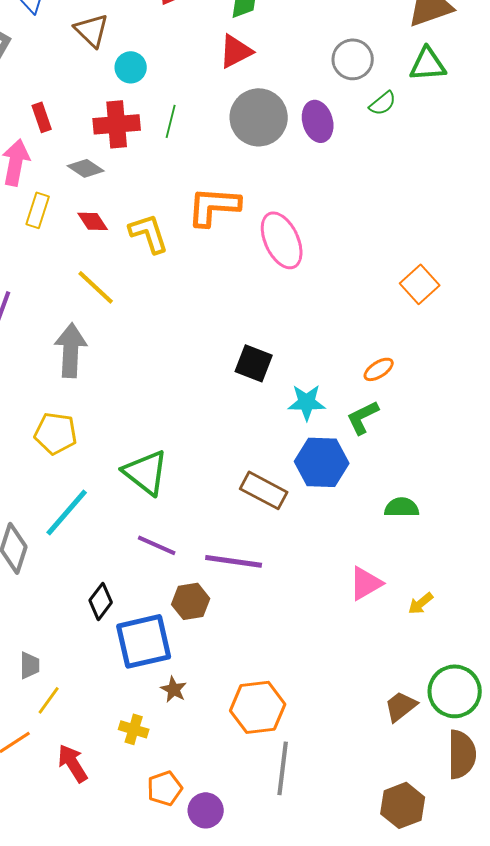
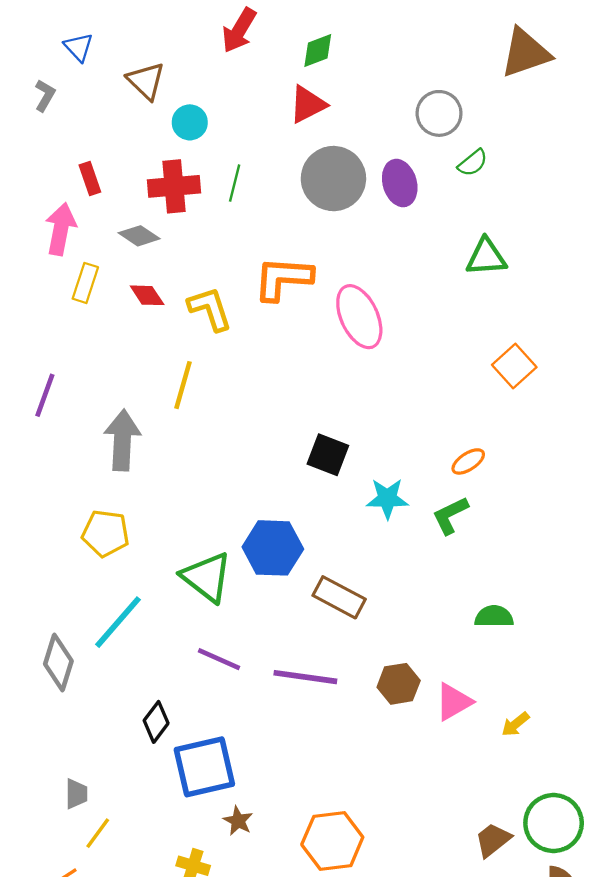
green triangle: (428, 64) -> (486, 257), moved
yellow line: (96, 287) -> (183, 385), moved, turned 63
blue hexagon: (322, 462) -> (273, 548), moved
brown hexagon: (191, 601) -> (399, 684), moved

